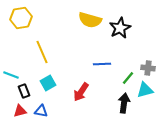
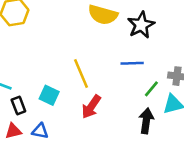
yellow line: (42, 52) -> (81, 74), moved
blue line: (102, 64) -> (132, 63), moved
cyan square: (48, 83) -> (49, 95), turned -35

